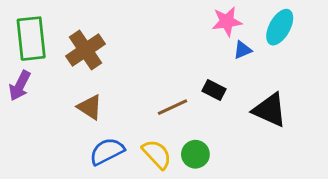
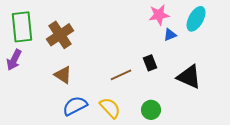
black rectangle: (214, 90) -> (150, 63), turned 42
green circle: (195, 154) -> (151, 110), moved

